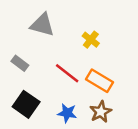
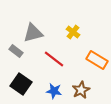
gray triangle: (42, 25) -> (33, 33), moved, turned -30
orange rectangle: (99, 81) -> (97, 60), moved

